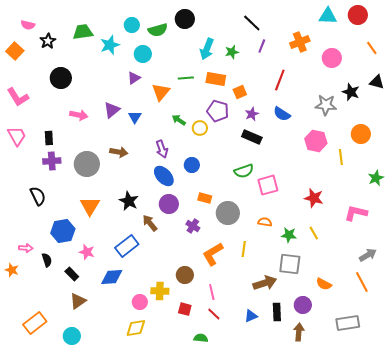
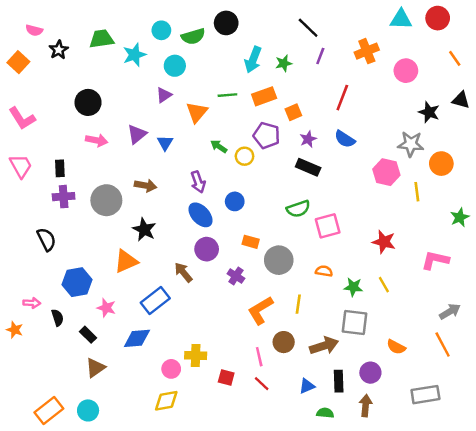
black circle: (61, 78) -> (88, 102), moved
orange rectangle: (216, 79) -> (264, 96), turned -30
gray star: (326, 105) -> (411, 144), moved
black star: (129, 201) -> (144, 230), moved
orange triangle: (90, 206) -> (126, 261), moved, turned 35
brown circle: (185, 275) -> (284, 342), moved
orange rectangle: (35, 323) -> (49, 410), moved
green semicircle: (201, 338) -> (325, 413), moved

